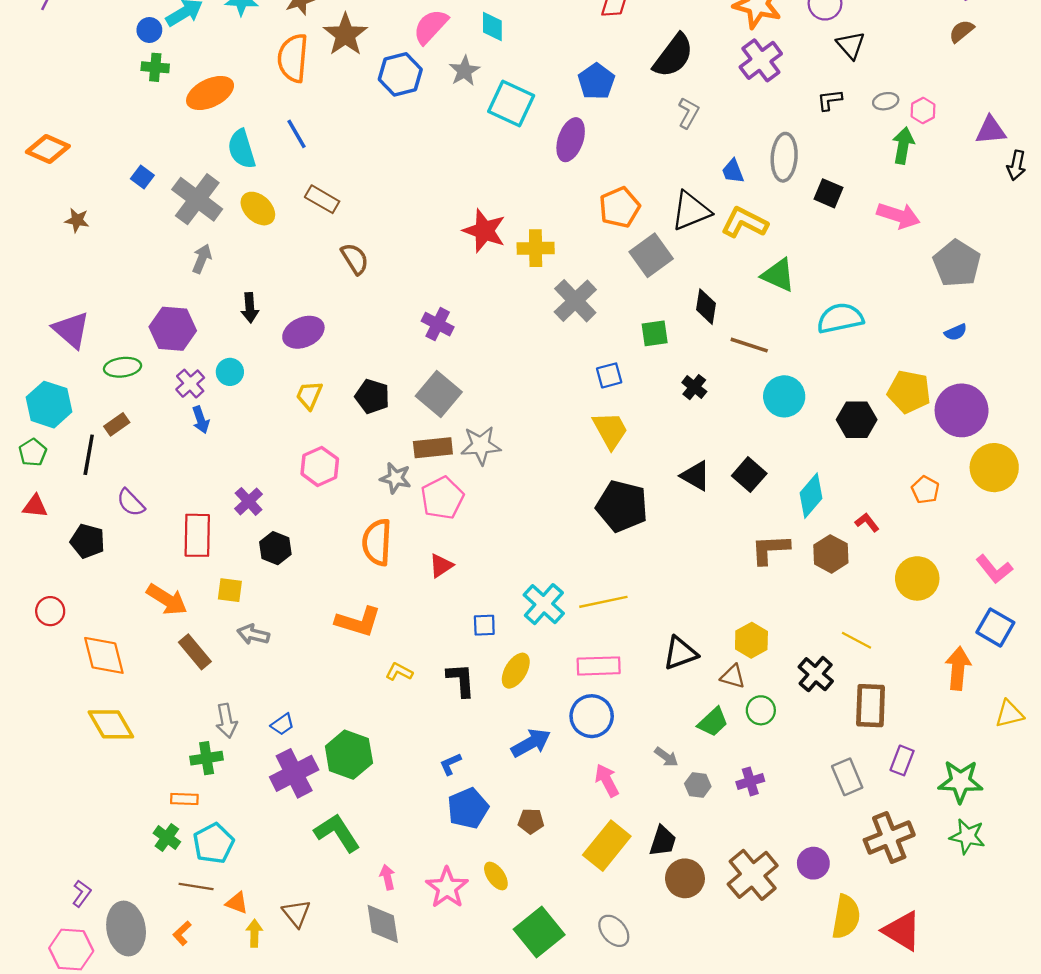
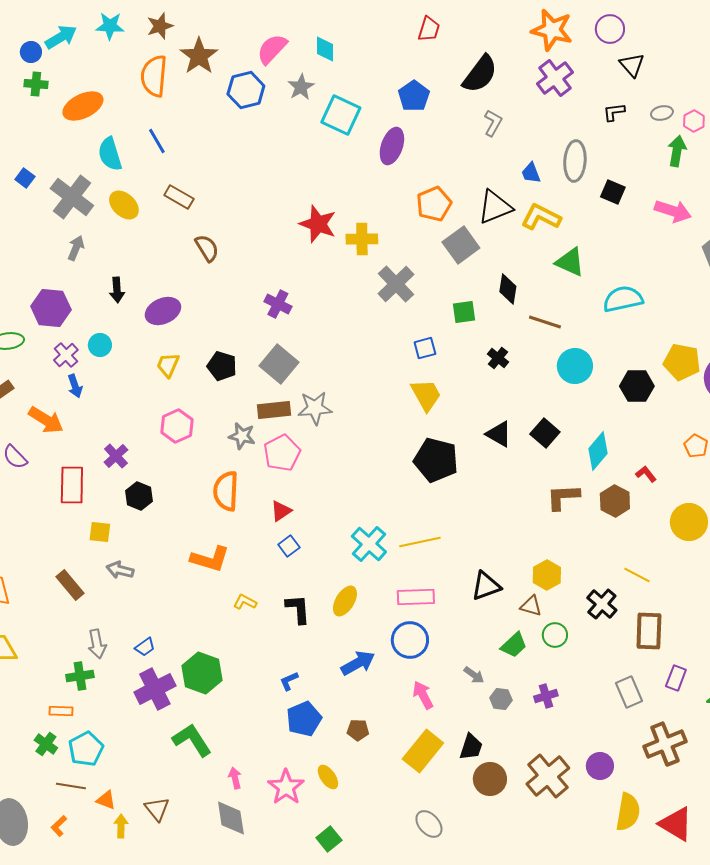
orange arrow: (167, 599) -> (46, 420), moved
blue square: (484, 625) -> (289, 546), moved, turned -35
green square: (539, 932) -> (329, 839), moved, size x0.6

